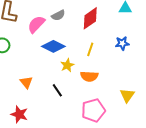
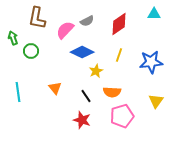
blue star: (122, 43) -> (151, 62), moved, size x1.6
orange semicircle: (89, 76) -> (112, 92), moved
red star: (19, 114) -> (82, 120), moved

